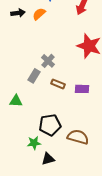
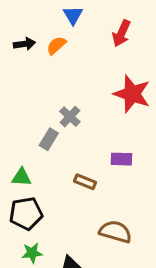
brown rectangle: (58, 84) -> (85, 182), moved
black pentagon: (50, 125) -> (26, 214), moved
green star: (34, 143) -> (32, 253), moved

